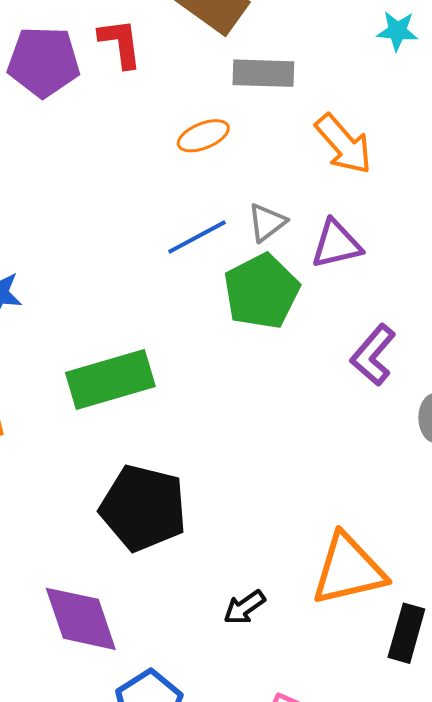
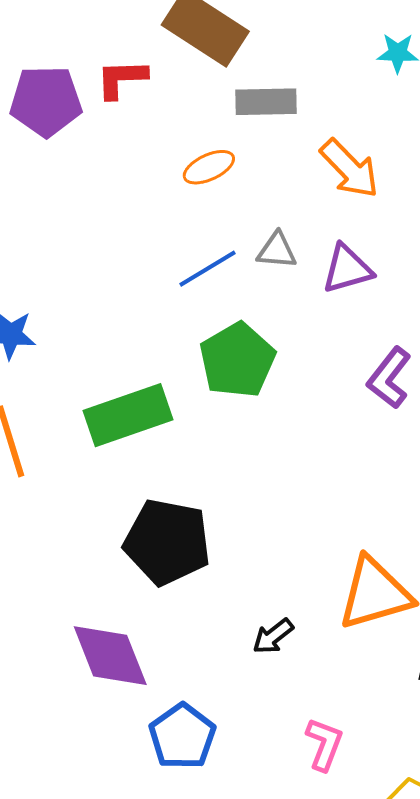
red L-shape: (120, 43) -> (122, 79), turned -82
gray triangle: (267, 222) -> (277, 251), turned 45
green pentagon: (261, 291) -> (237, 360), moved

